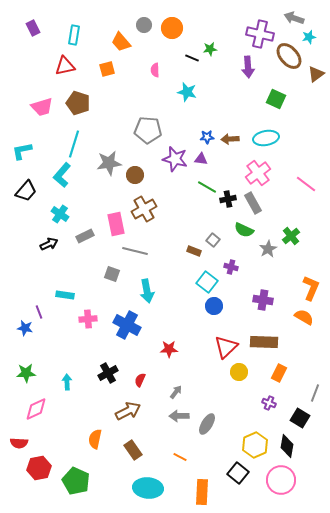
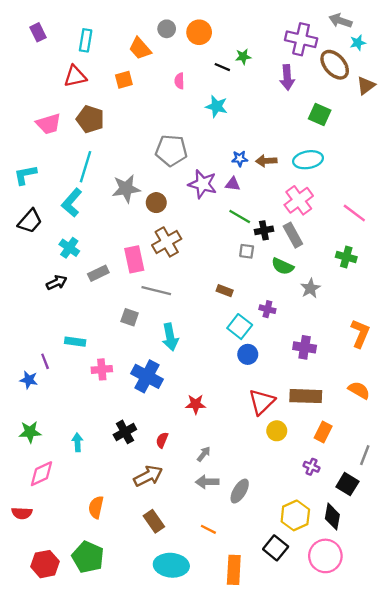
green cross: (291, 236) -> (346, 257), moved, turned -36
gray square: (213, 240) -> (247, 251), moved, turned -32
orange semicircle: (304, 317) -> (359, 390), moved
orange semicircle: (95, 439) -> (96, 507), moved
red hexagon: (39, 468) -> (45, 564), moved

